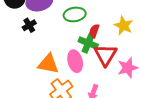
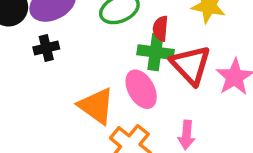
black cross: (29, 25) -> (46, 48), turned 32
orange triangle: (48, 64) -> (96, 106), turned 40

